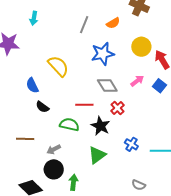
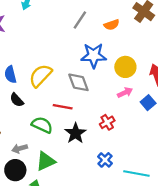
yellow circle: (141, 47) -> (125, 67), moved
yellow semicircle: (58, 66) -> (40, 76), moved, turned -105
gray diamond: (107, 85) -> (78, 82), moved
red cross: (118, 108) -> (107, 122), moved
green triangle: (97, 155) -> (46, 161), moved

